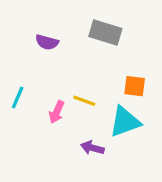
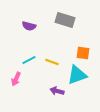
cyan line: (18, 97) -> (29, 60), moved, turned 40
pink arrow: (57, 112) -> (16, 79), moved

